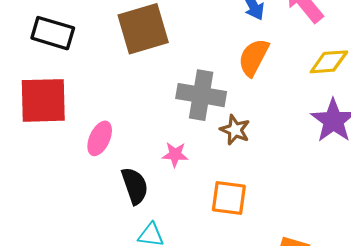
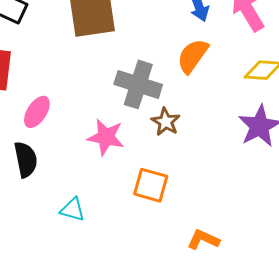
pink star: (175, 155) -> (106, 137), size x1.5
black semicircle: (135, 186) -> (26, 159), moved

